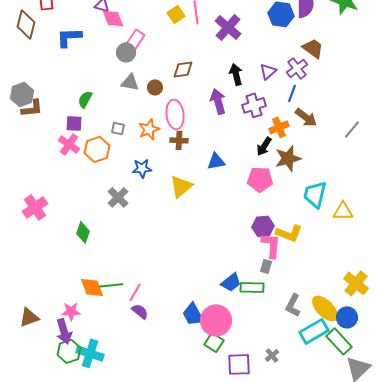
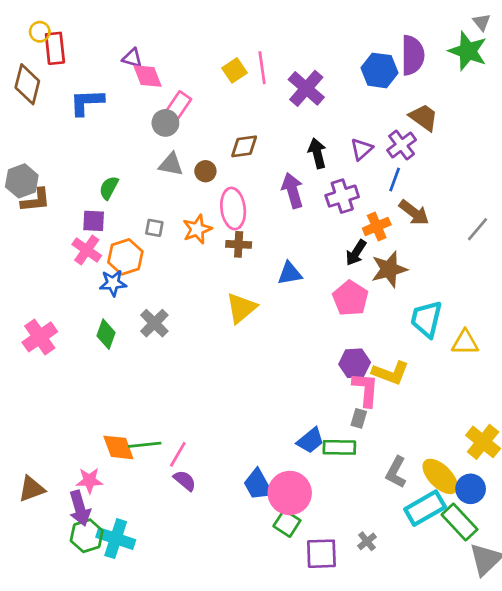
blue star: (142, 168) -> (113, 283), moved
pink pentagon: (260, 179) -> (350, 298), turned 30
green diamond: (83, 232) -> (106, 334), moved

